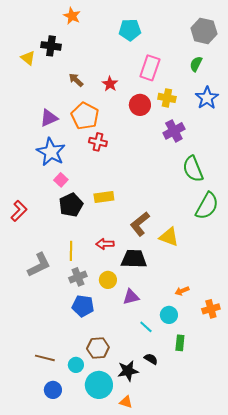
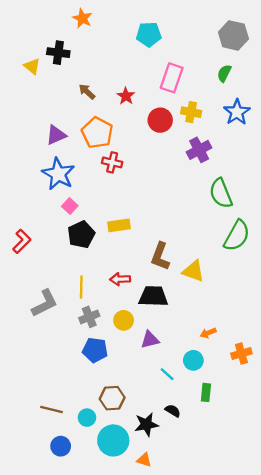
brown L-shape: (140, 224) -> (160, 256), turned -30

